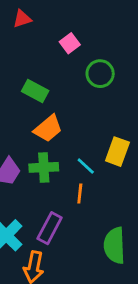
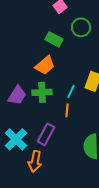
green rectangle: (35, 91) -> (54, 39), moved
cyan line: (86, 166) -> (71, 91), turned 72

